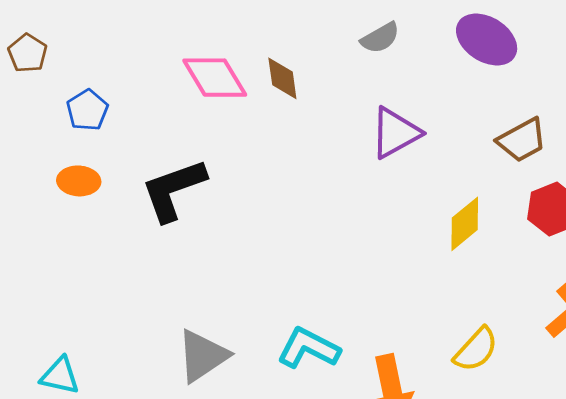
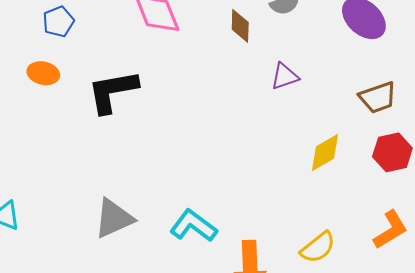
brown diamond: (282, 78) -> (240, 26), moved
purple triangle: (395, 133) -> (285, 76), size x0.7

